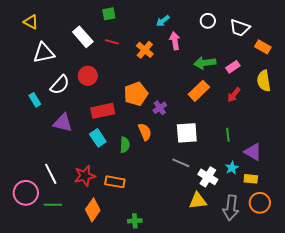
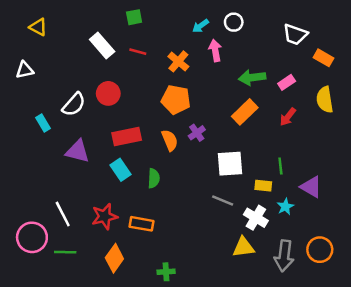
white circle: (208, 21) -> (234, 22), moved
white triangle: (44, 53) -> (25, 70), moved, size x0.7
orange pentagon: (136, 94) -> (176, 100), moved, turned 30
orange semicircle: (145, 132) -> (170, 140), moved
yellow rectangle: (251, 179) -> (263, 186), moved

